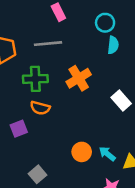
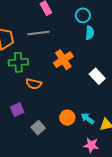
green cross: (35, 79) -> (18, 62), moved
purple square: (19, 129) -> (17, 110), moved
gray square: (37, 174) -> (38, 128), moved

